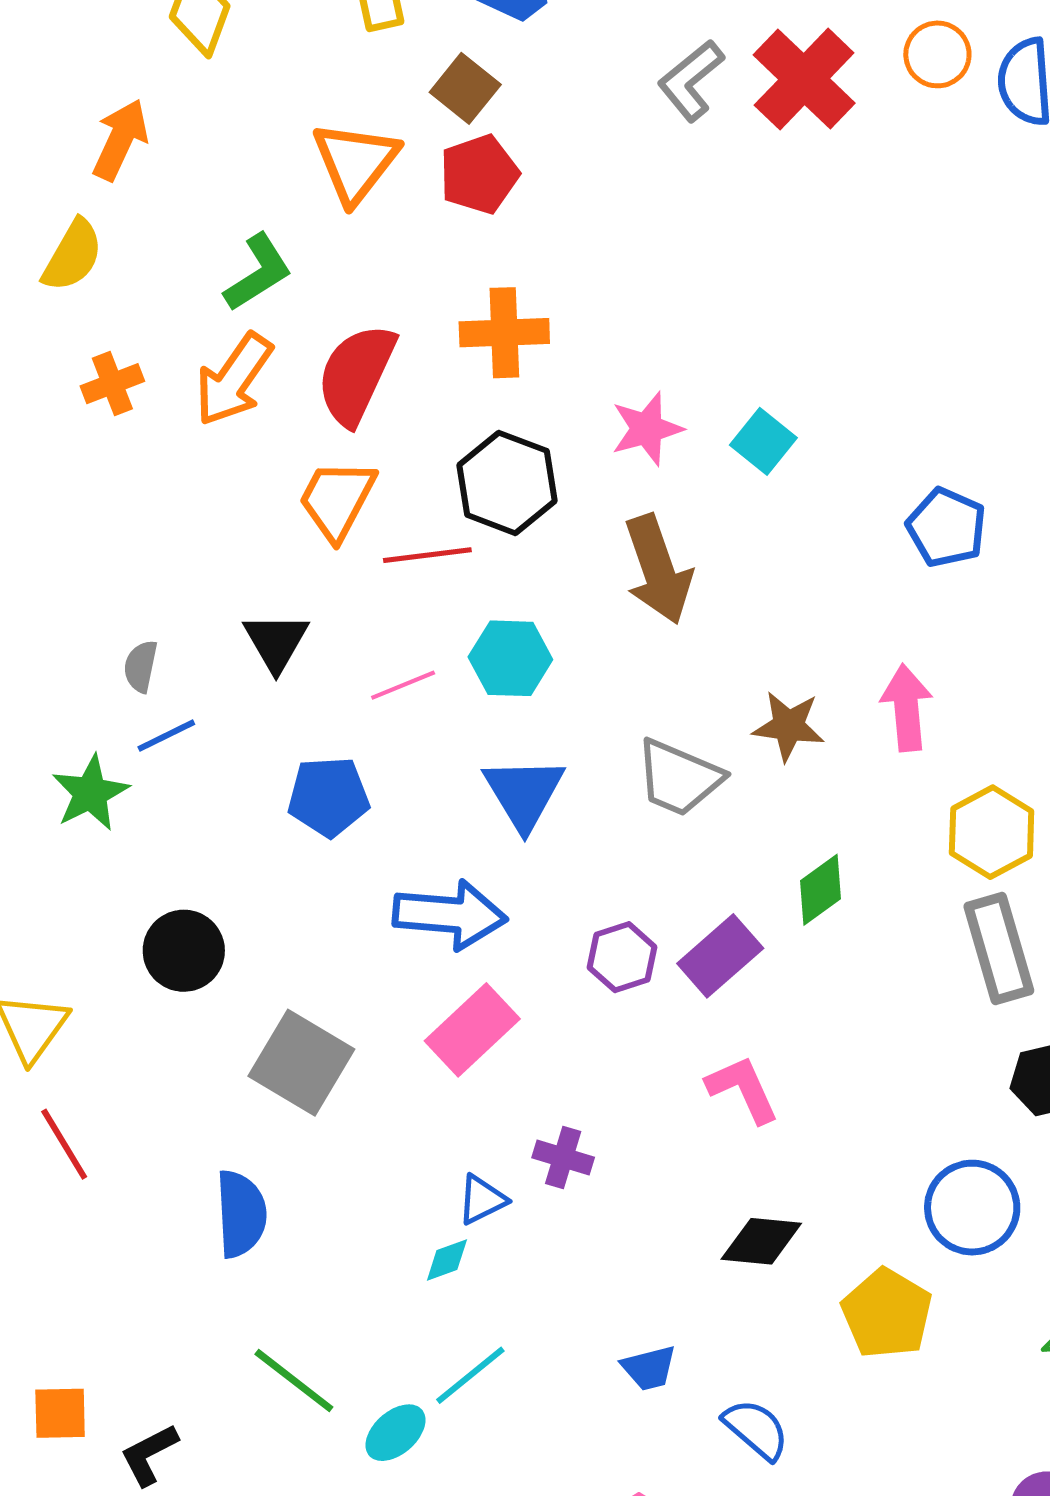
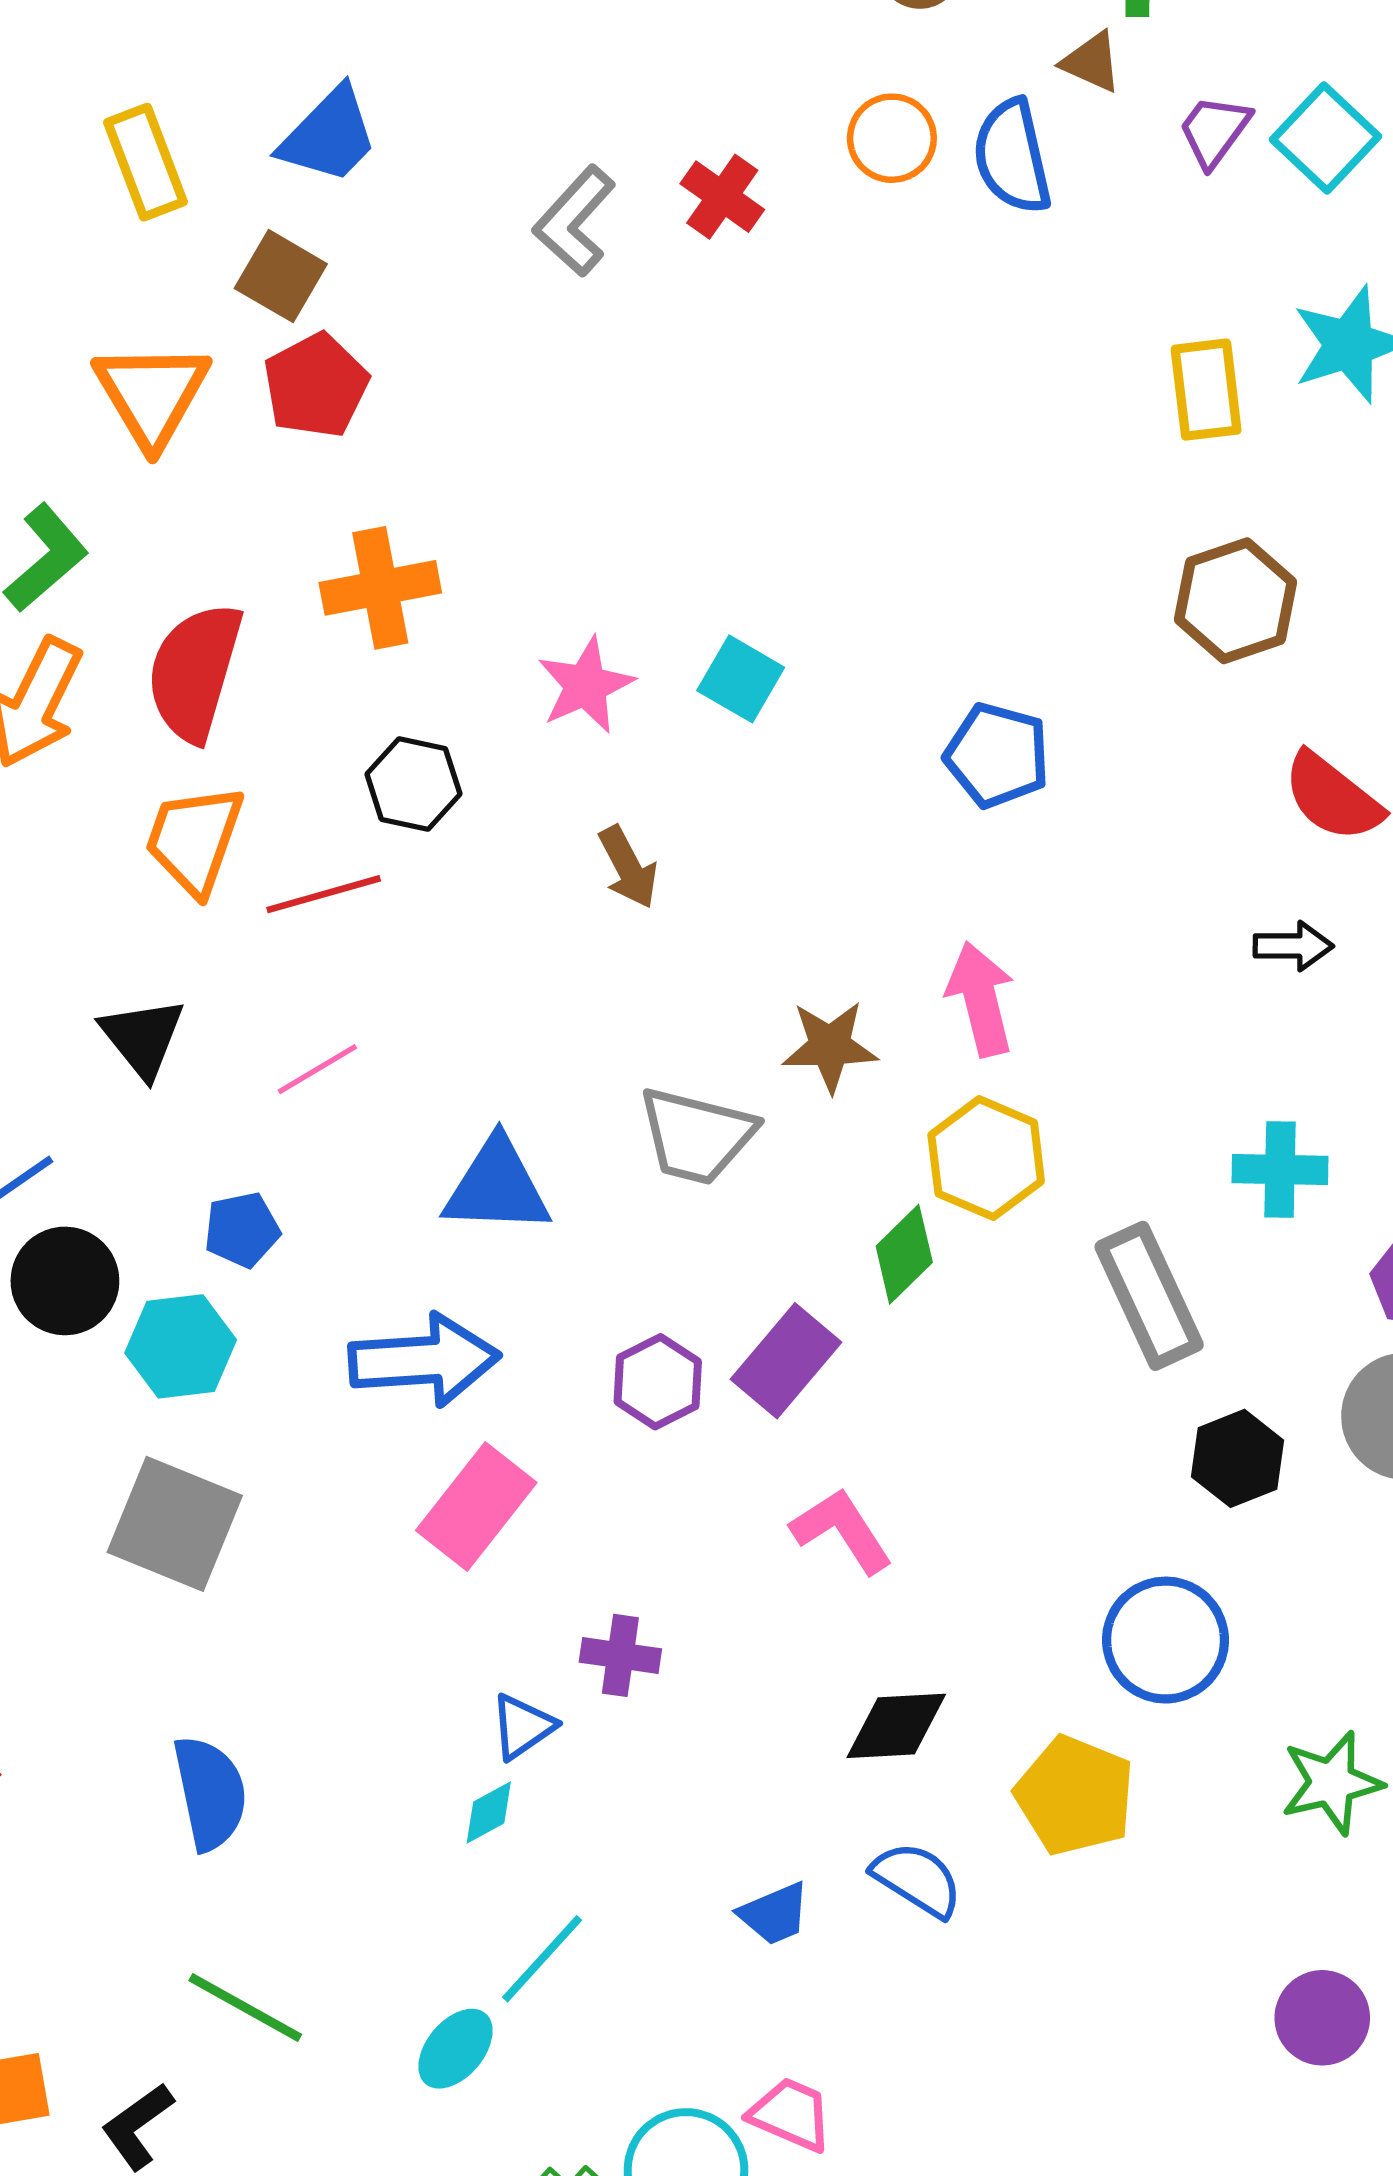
red cross: (804, 79) -> (722, 197), size x0.6
black hexagon: (507, 483) -> (413, 784), size x0.7
brown arrow: (658, 569) -> (628, 867), size x0.6
cyan hexagon: (510, 658) -> (181, 1346), moved
blue triangle: (524, 793) -> (497, 1187), turned -48
blue pentagon: (328, 797) -> (242, 1230), size x0.7
yellow hexagon: (992, 832) -> (986, 1158), moved
black circle: (184, 951) -> (65, 1281), moved
gray square: (301, 1063) -> (175, 1524), moved
green line: (294, 1381) -> (245, 2008), moved
blue semicircle: (756, 1429) -> (917, 1879), moved

